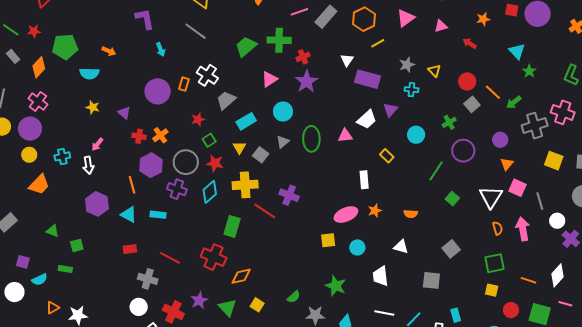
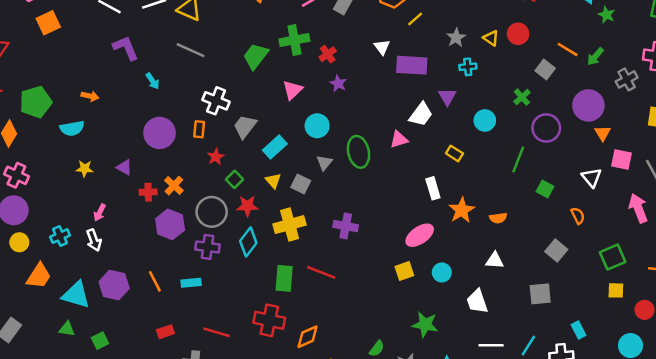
red circle: (467, 81) -> (518, 34), moved
purple star: (307, 82) -> (338, 83), size x0.6
orange rectangle: (184, 84) -> (199, 129), moved
gray cross: (535, 126) -> (627, 79), size x0.7
purple circle: (500, 140) -> (588, 105), size x1.6
orange line: (132, 185) -> (155, 281), moved
white triangle: (491, 197) -> (592, 177), size x0.7
red line: (265, 211) -> (321, 272), moved
orange star: (375, 211) -> (462, 210), moved, size x1.5
cyan triangle: (129, 215) -> (76, 295), moved, size x1.4
orange semicircle: (498, 228) -> (578, 216), moved

